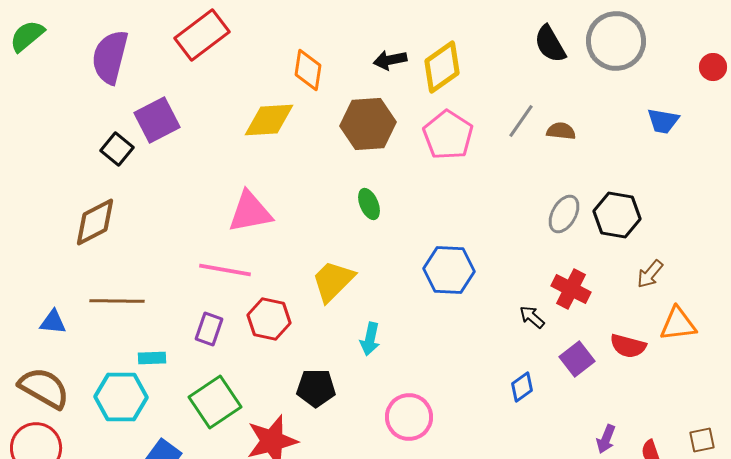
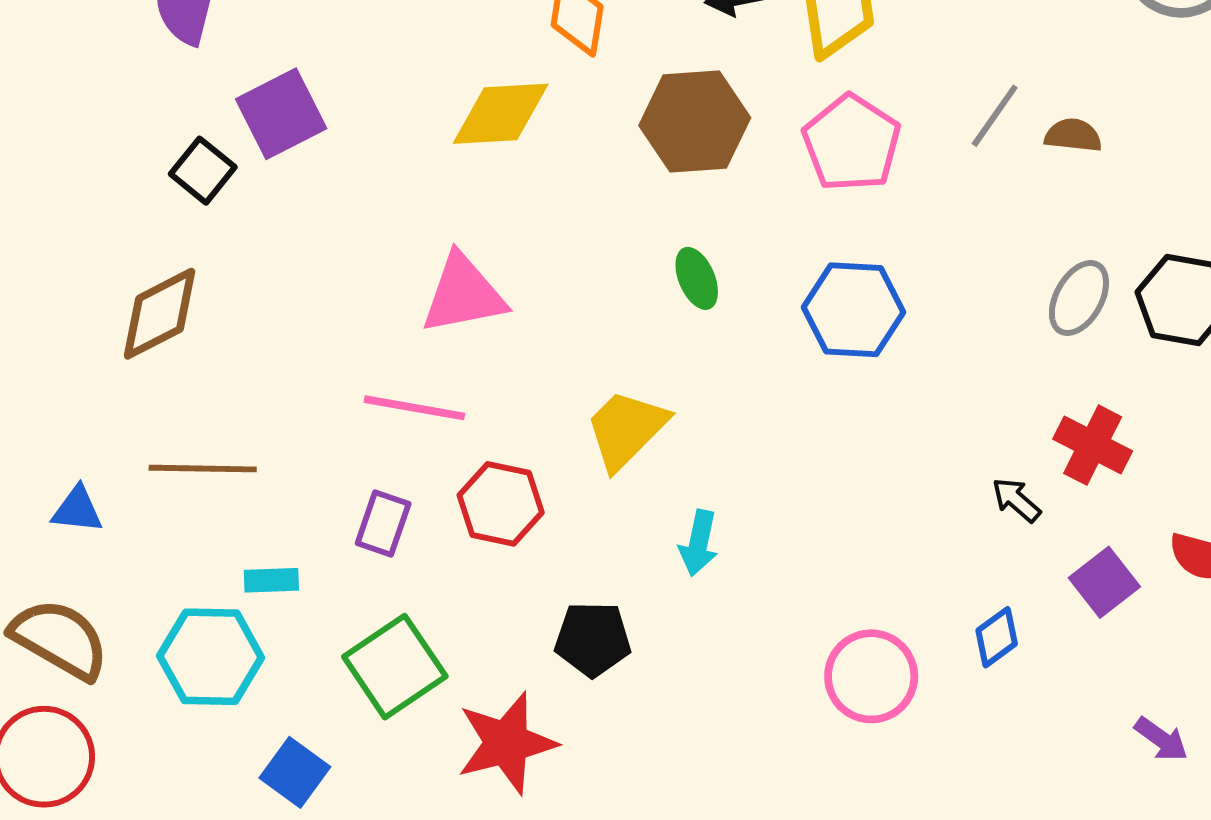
blue hexagon: (449, 270) -> (854, 310), moved
pink circle: (409, 417) -> (871, 676), moved
purple arrow: (606, 439) -> (1161, 739), turned -76

